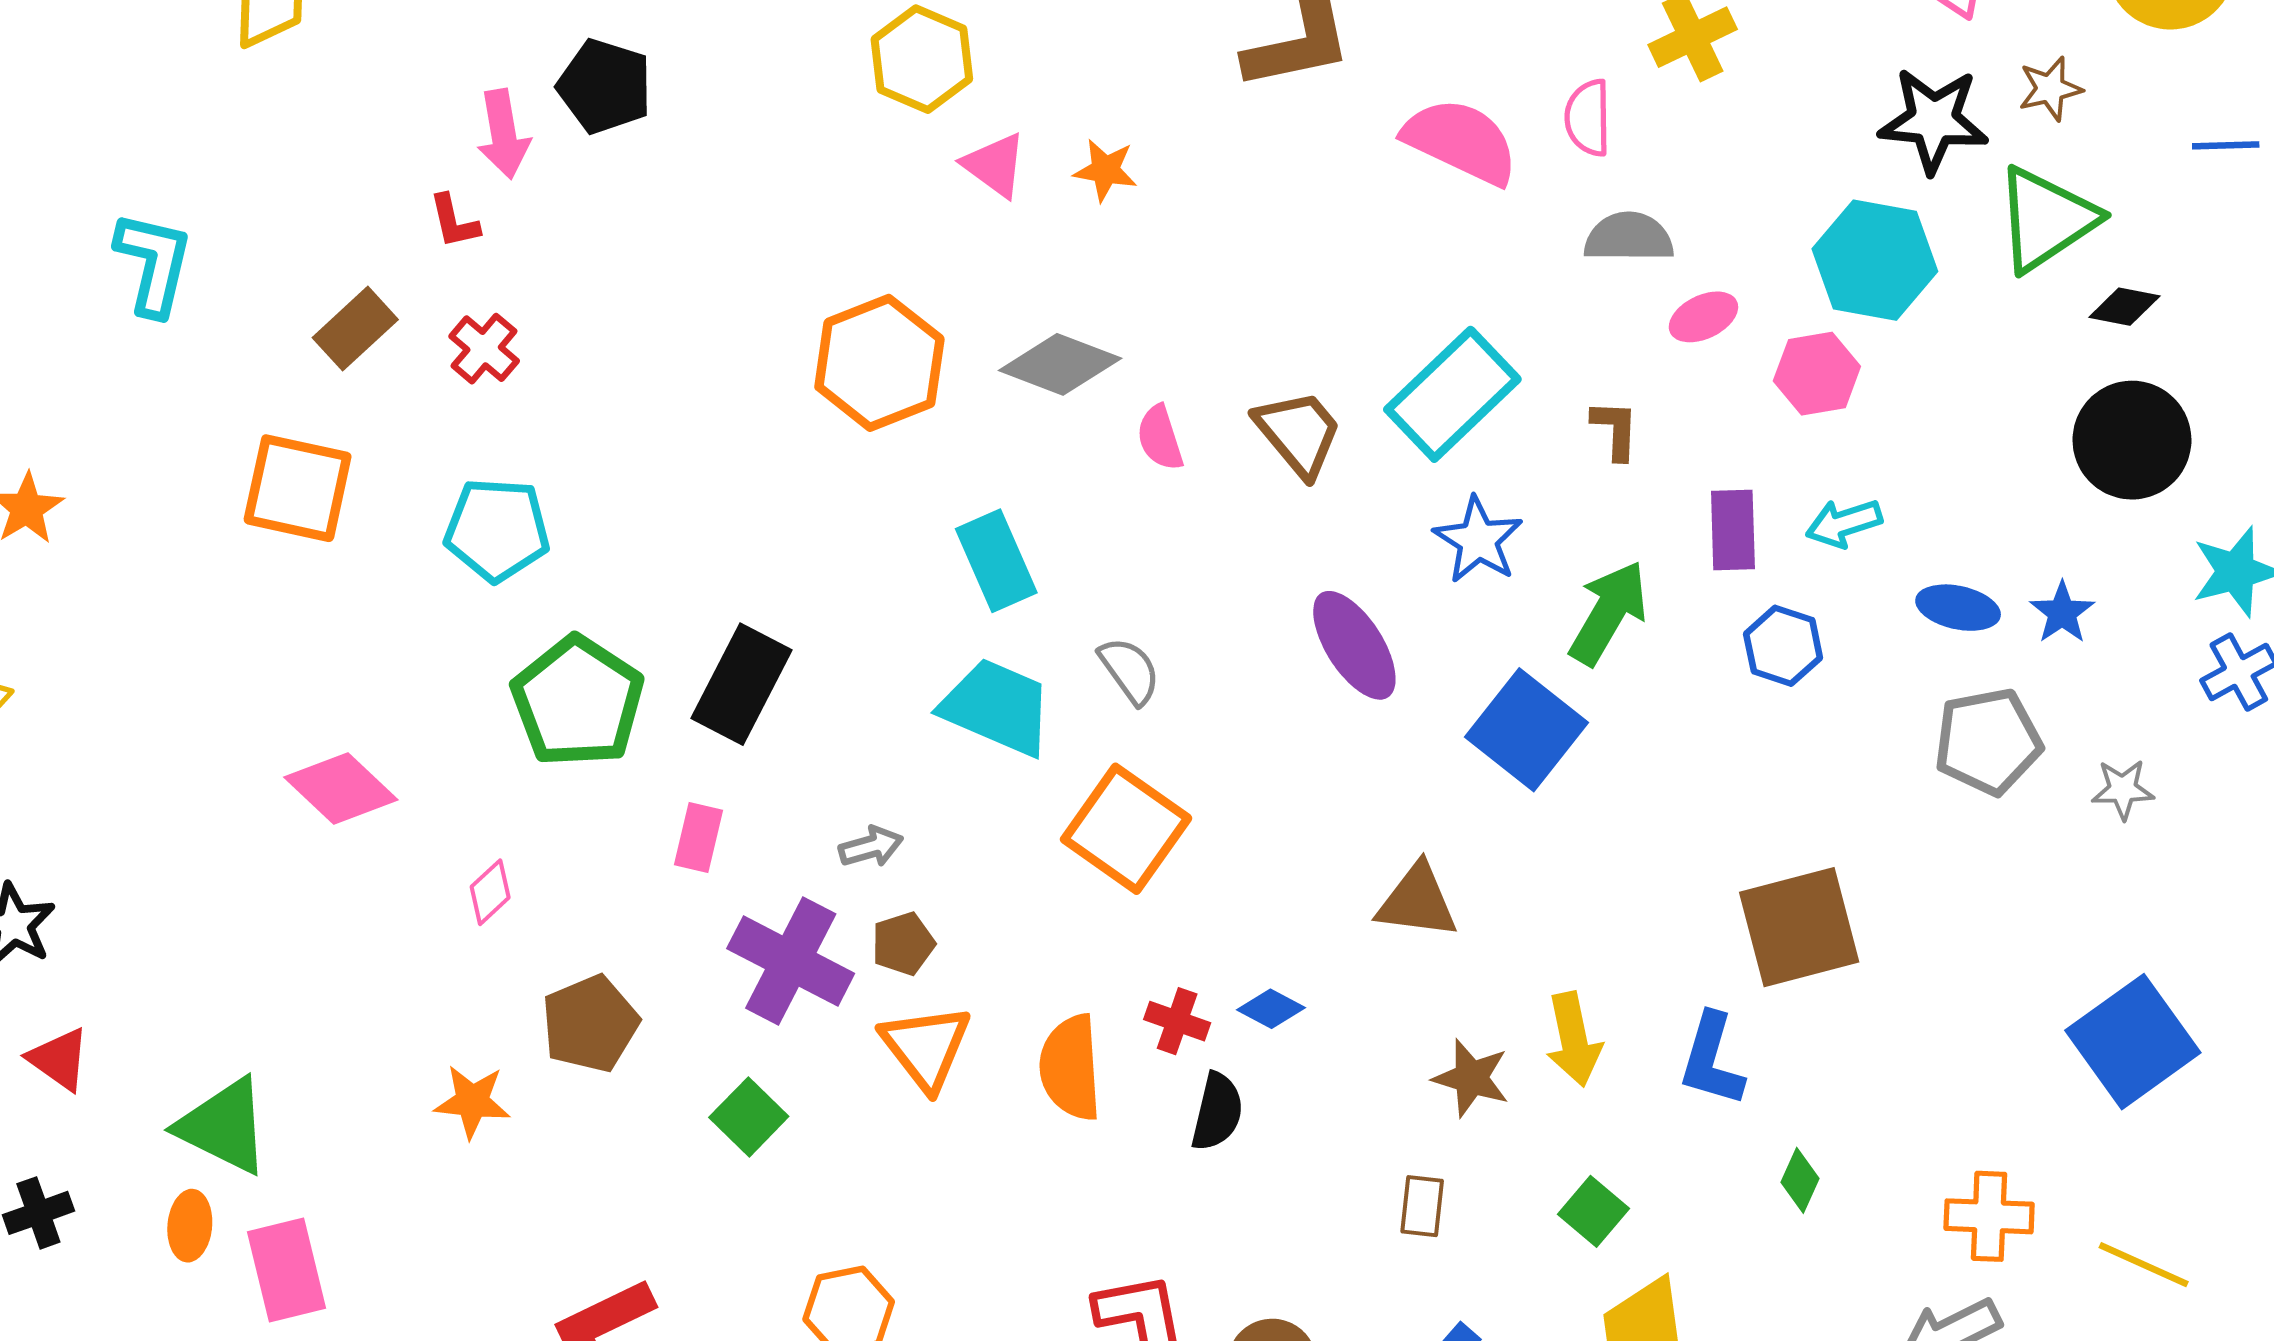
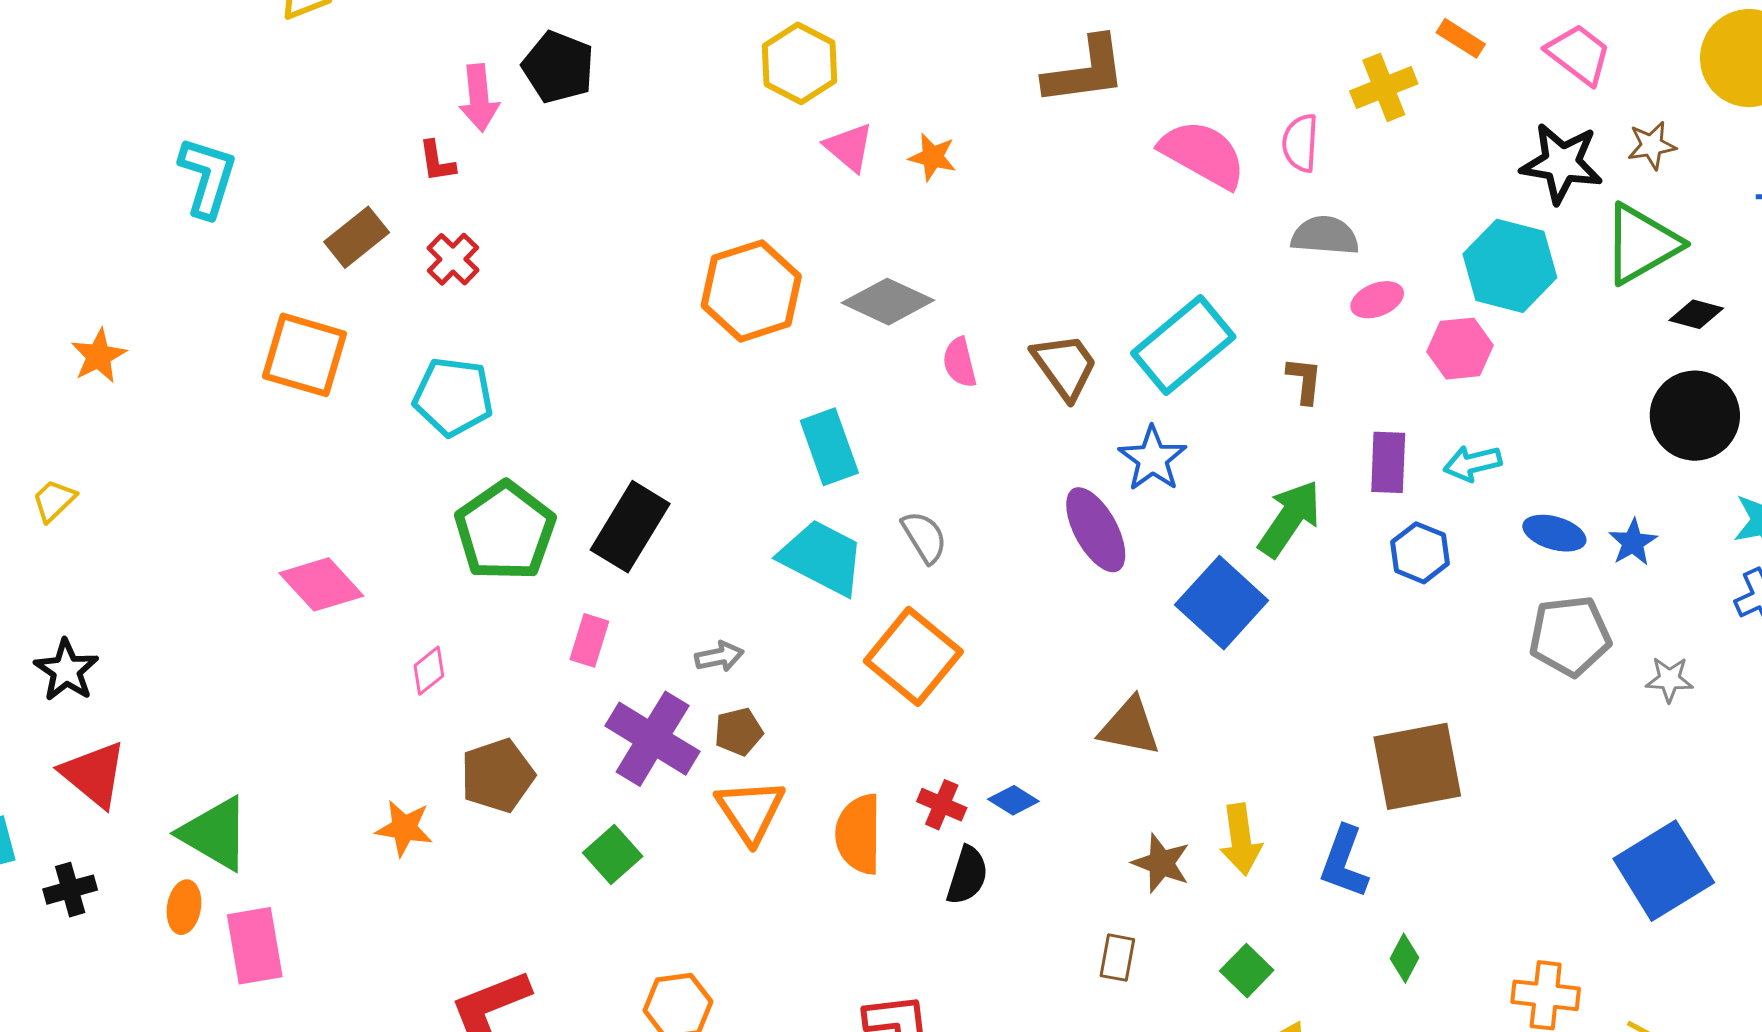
blue star: (1478, 540) -> (1153, 459), moved
red triangle: (59, 1059) -> (94, 774), size x1.4

